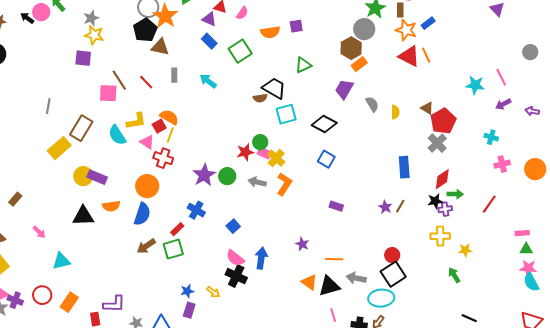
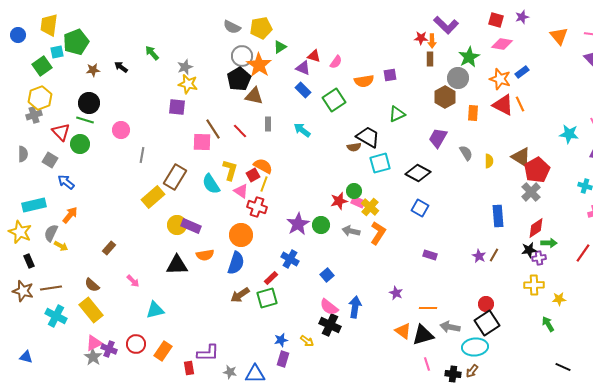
brown rectangle: (400, 10) -> (430, 59), moved
pink circle: (41, 12) -> (121, 130), moved
orange rectangle: (359, 64) -> (473, 113), moved, turned -49
brown triangle: (427, 108) -> (521, 157), size x1.5
yellow L-shape: (136, 121) -> (230, 170), turned -65

